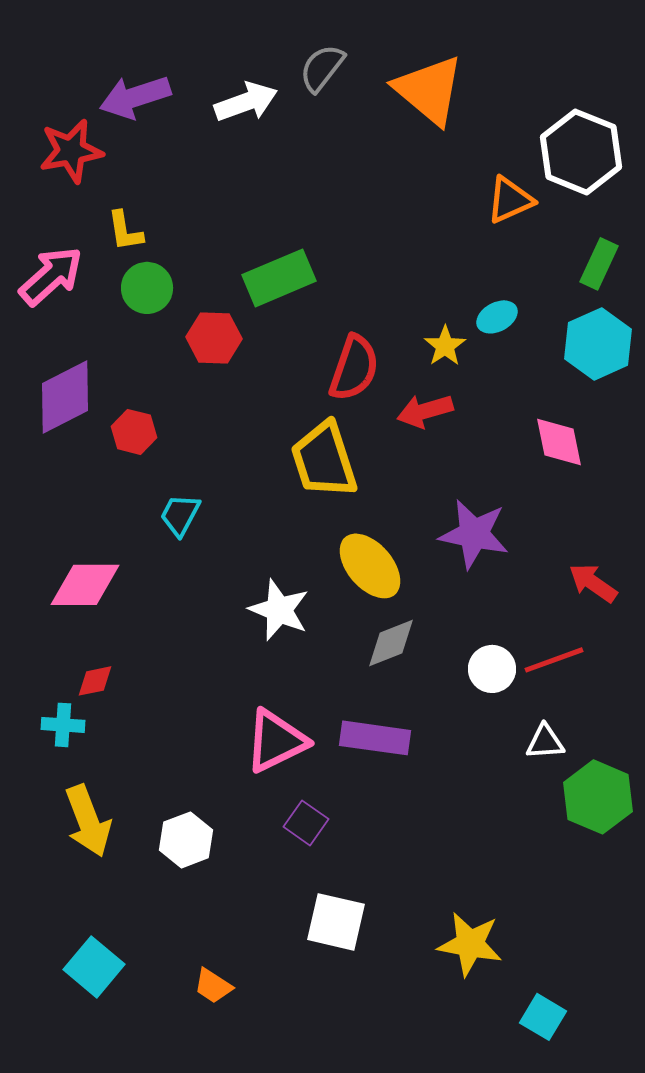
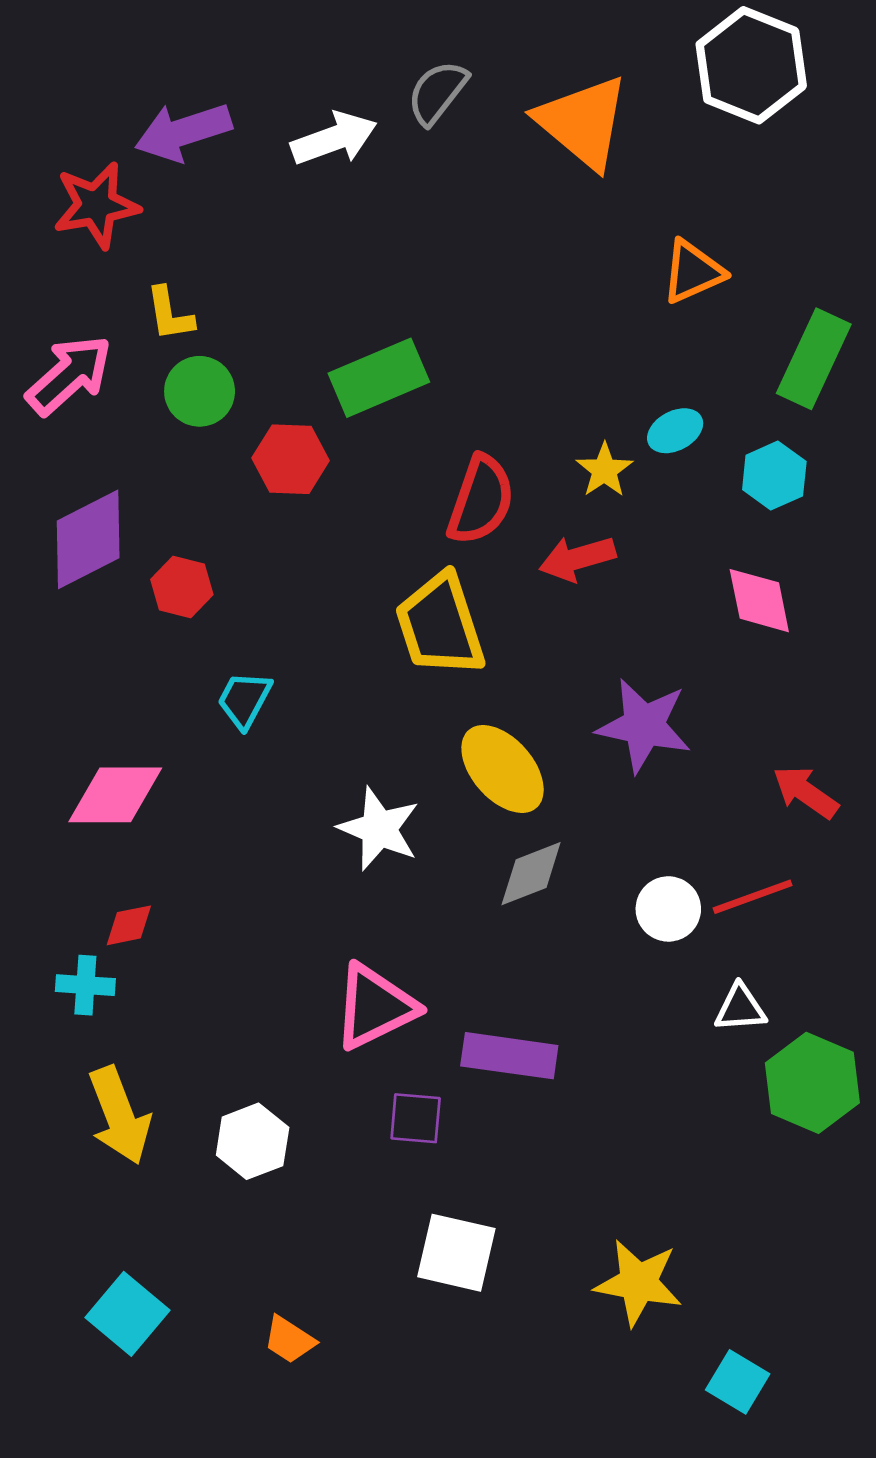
white hexagon: (581, 152) -> (751, 65), moved
green rectangle: (599, 264) -> (814, 359), size x1.4
cyan hexagon: (598, 344) -> (774, 476), moved, size x0.7
purple rectangle: (375, 738) -> (509, 1056), moved
purple square: (306, 823) -> (416, 1118), turned -30

